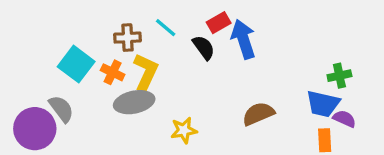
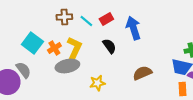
red rectangle: (219, 23) -> (106, 19), moved
brown cross: (128, 38) -> (64, 17), moved
black semicircle: (204, 47) -> (109, 46), moved
orange cross: (113, 72) -> (54, 48), turned 32

